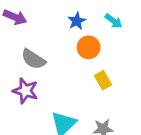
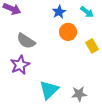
yellow rectangle: (103, 80) -> (92, 46), moved
purple star: (25, 91) -> (20, 65), turned 30

